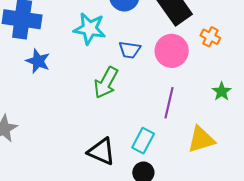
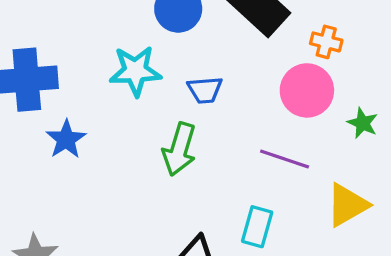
pink circle: (172, 51) -> (307, 90), moved
blue star: (38, 61) -> (66, 139), turned 30
purple line: (169, 103) -> (285, 159), turned -72

